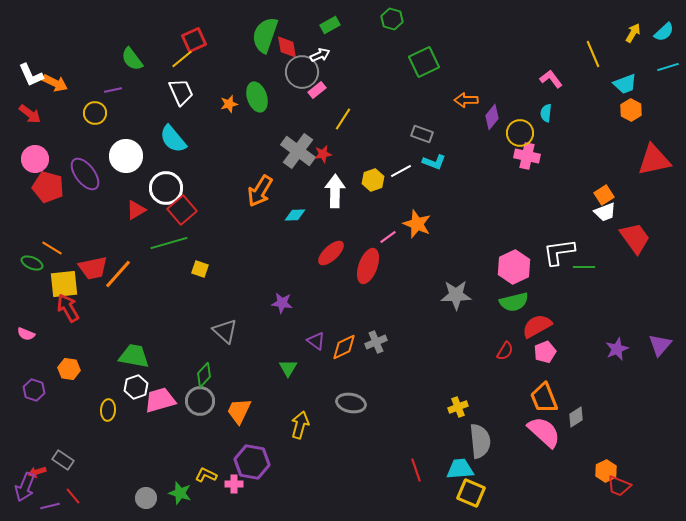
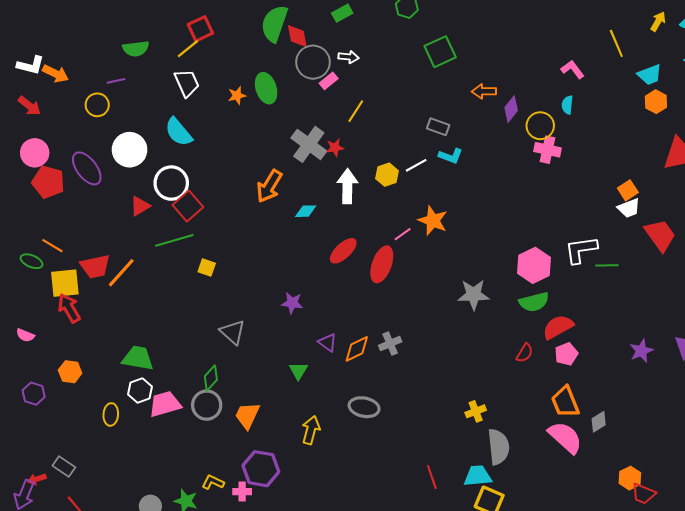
white arrow: (320, 55) -> (348, 57), moved, turned 30
green semicircle: (132, 59) -> (136, 49), turned -60
white L-shape: (31, 75) -> (30, 65), turned -52

